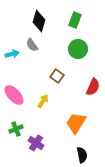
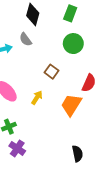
orange trapezoid: (76, 123) -> (71, 105), moved
purple cross: (36, 143) -> (17, 148), moved

